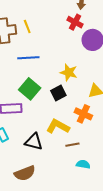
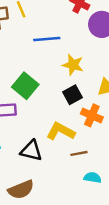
blue line: (28, 58) -> (47, 39), moved
black square: (58, 93) -> (73, 95), moved

